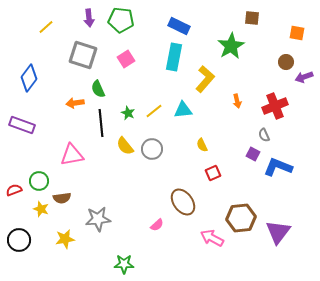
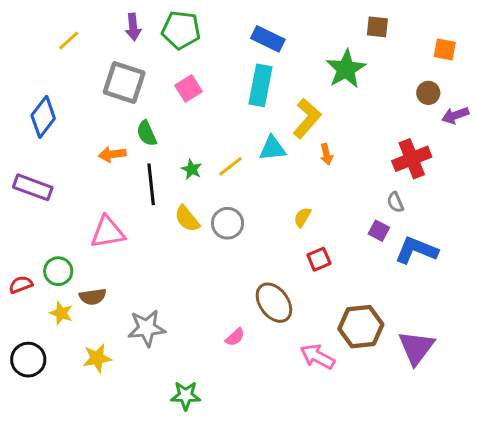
orange arrow: (237, 101) -> (326, 154), moved
cyan triangle: (183, 110) -> (272, 148), moved
yellow semicircle: (202, 145) -> (302, 217), turned 56

